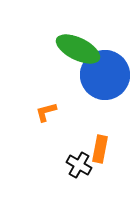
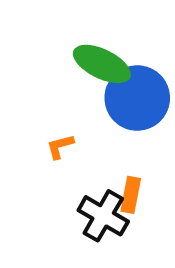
black cross: (79, 165) -> (103, 216), size x1.5

